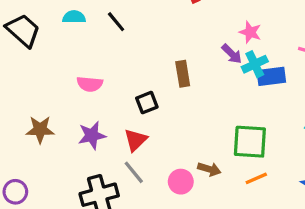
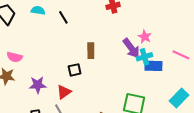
purple arrow: (232, 54) -> (131, 48), size x1.5
brown rectangle: (183, 74) -> (91, 51), moved
pink semicircle: (90, 84) -> (15, 57), moved

